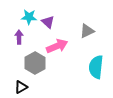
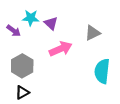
purple arrow: (19, 37) -> (14, 31), moved, turned 128
gray hexagon: (35, 63) -> (22, 66), moved

